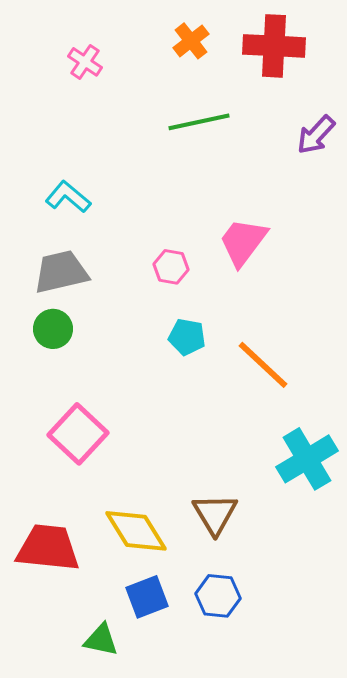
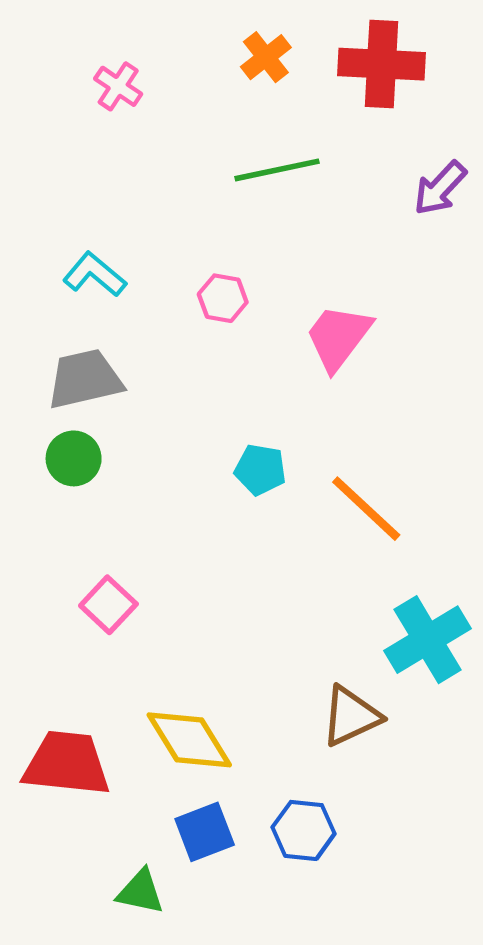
pink hexagon: (171, 267) -> (223, 298), moved
pink square: (78, 434) -> (108, 605), size x0.7
brown triangle: (215, 514) -> (351, 716), moved, turned 36

